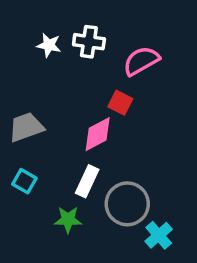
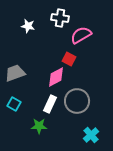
white cross: (89, 42) -> (60, 18), moved
gray circle: (127, 204) -> (77, 101), moved

